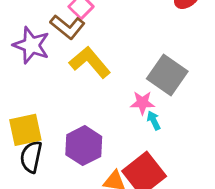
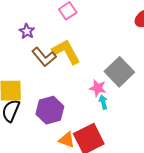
brown L-shape: (67, 27) -> (44, 57), moved
purple star: (31, 45) -> (27, 31), size x0.6

